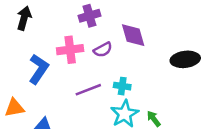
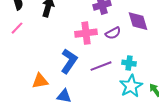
blue L-shape: (39, 69) -> (69, 61), moved

